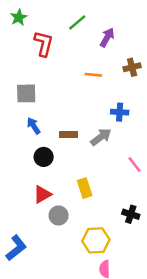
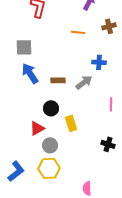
blue arrow: (34, 126) -> (30, 73), size x1.5
black circle: (44, 157) -> (51, 108), moved
pink line: (135, 164) -> (111, 104), turned 40
yellow hexagon: (96, 240) -> (49, 168), moved

